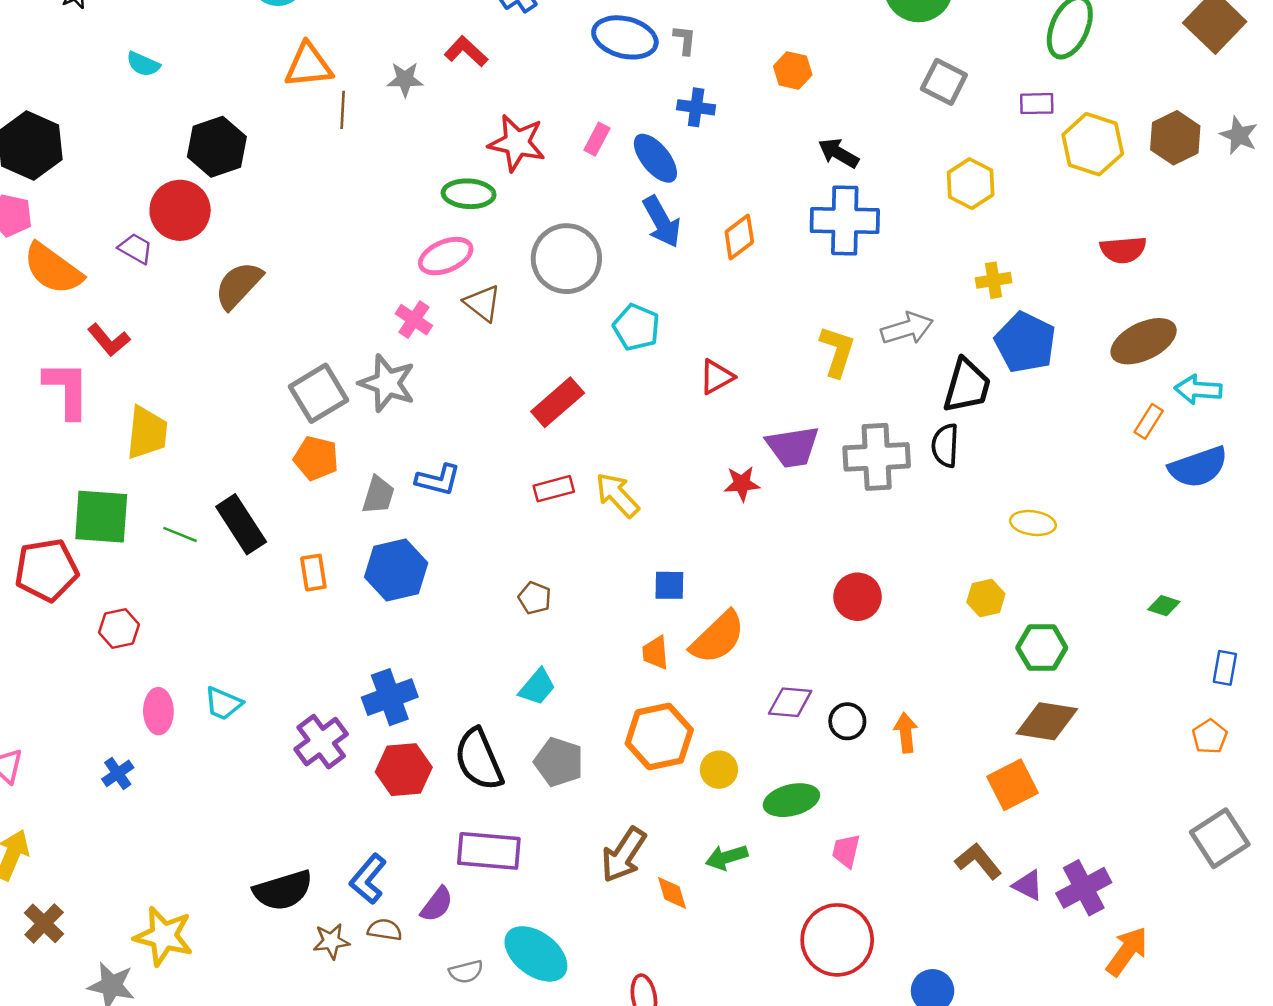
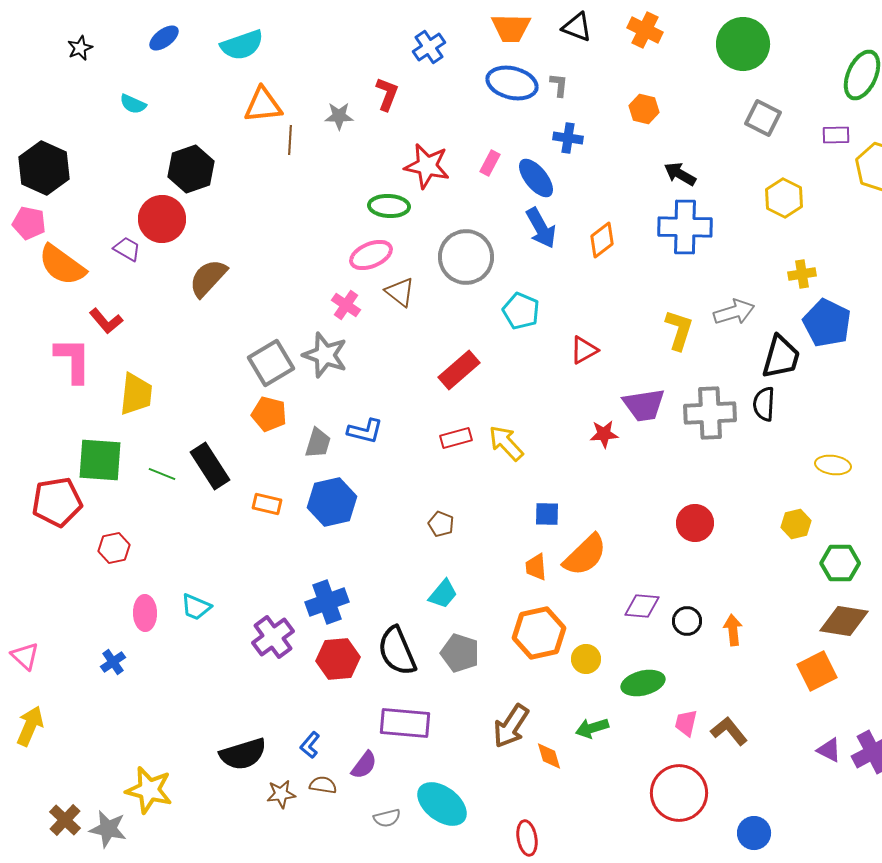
red L-shape: (466, 51) -> (387, 94), turned 68
orange rectangle: (313, 573) -> (267, 504), turned -68
brown L-shape: (978, 861) -> (729, 731), moved
blue L-shape: (368, 879) -> (310, 745), size x0.7
brown cross: (44, 923) -> (65, 820), moved

